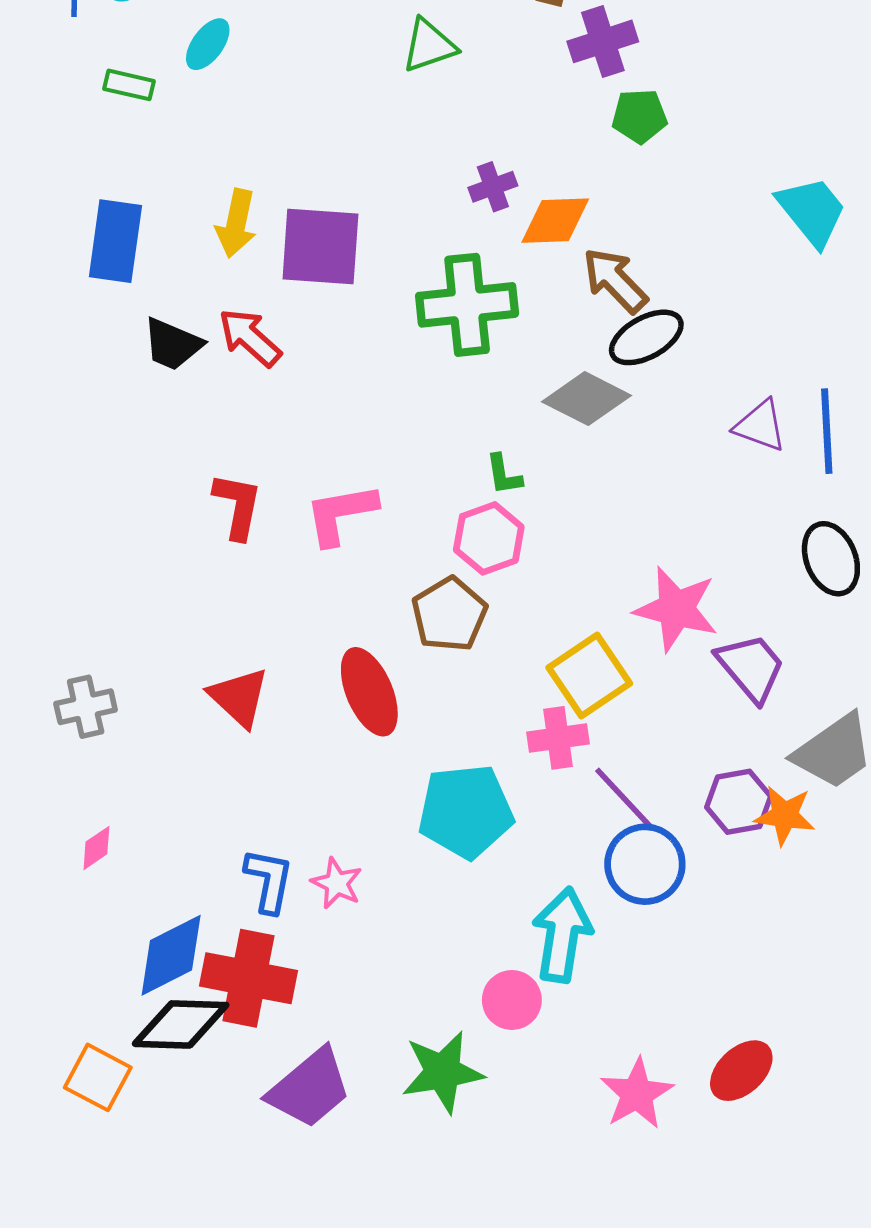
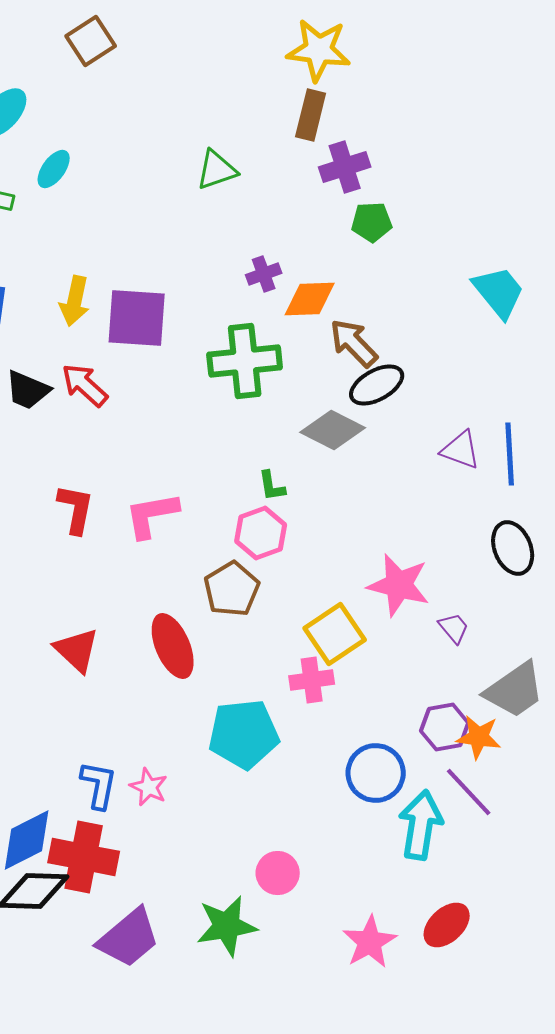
purple trapezoid: (751, 667) -> (454, 628), size x0.6
purple line: (625, 799) -> (469, 792), moved
cyan arrow: (562, 935) -> (421, 825), moved

